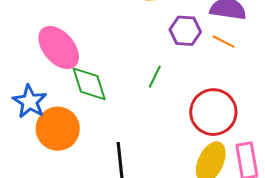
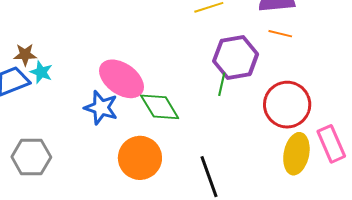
purple hexagon: (185, 31) -> (236, 58), moved, size x1.4
blue star: (30, 102) -> (101, 108), moved

